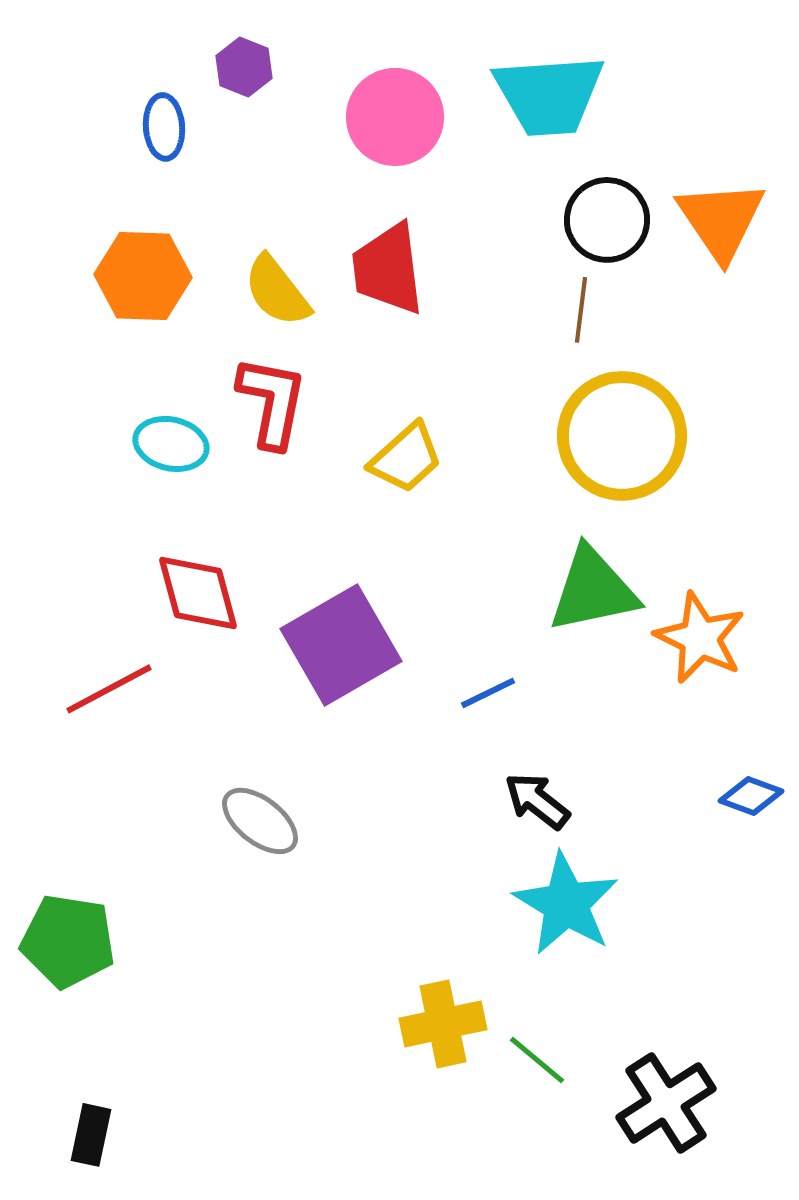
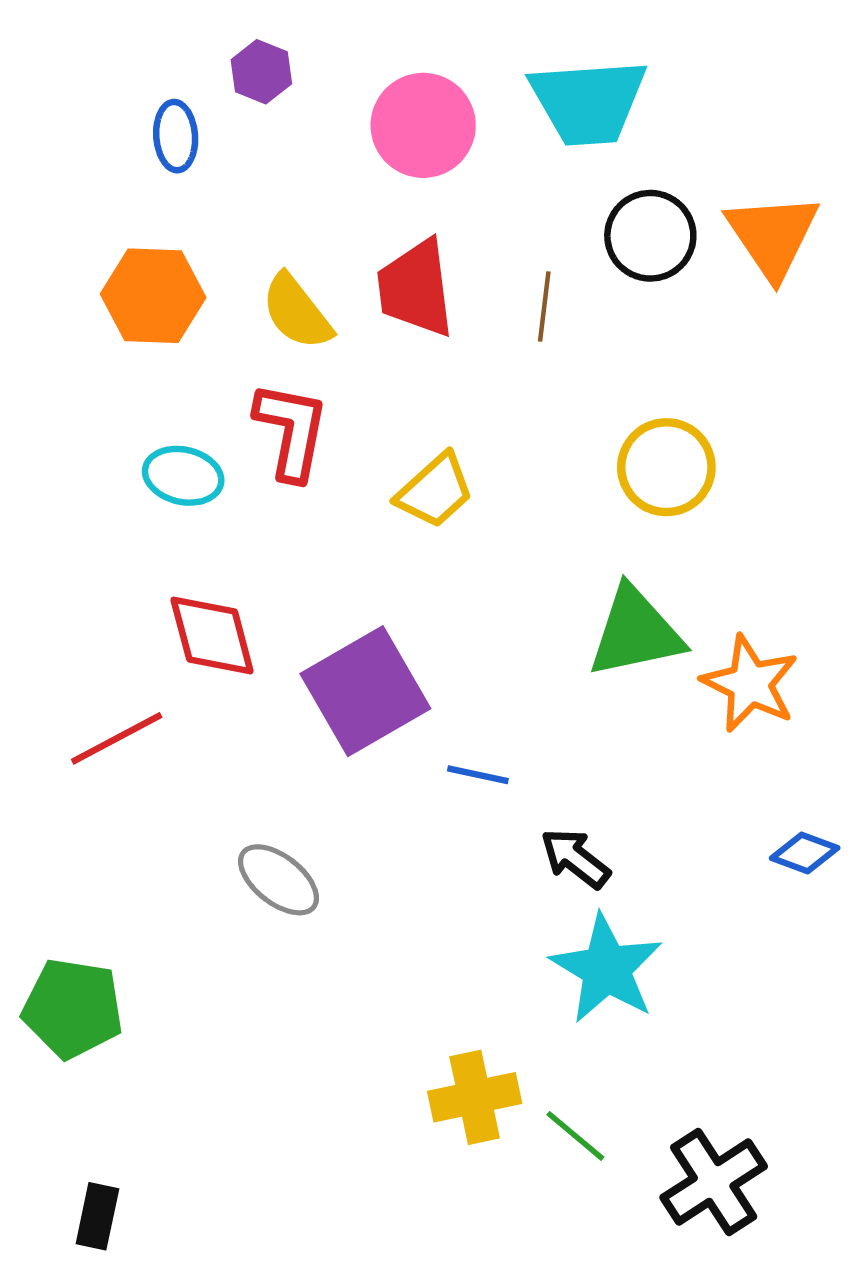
brown line: (581, 310) -> (544, 306), moved
yellow circle: (622, 436) -> (666, 467), size x0.7
blue line: (488, 693) -> (478, 775), moved, turned 38

